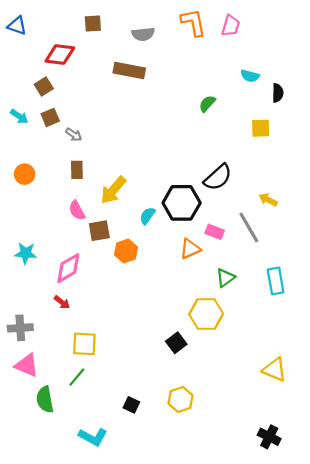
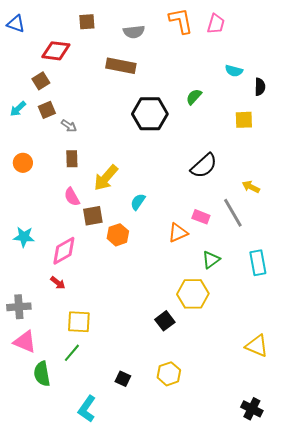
cyan arrow: (19, 116) -> (18, 109), turned 102
black hexagon: (182, 203) -> (150, 114), moved
cyan L-shape: (93, 437) -> (87, 409), turned 96

